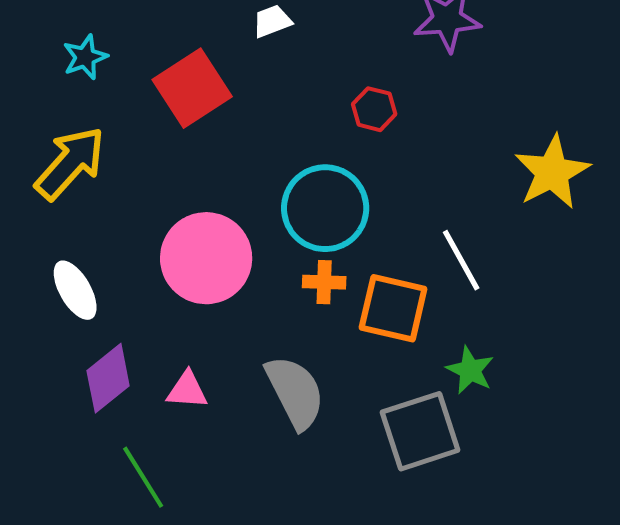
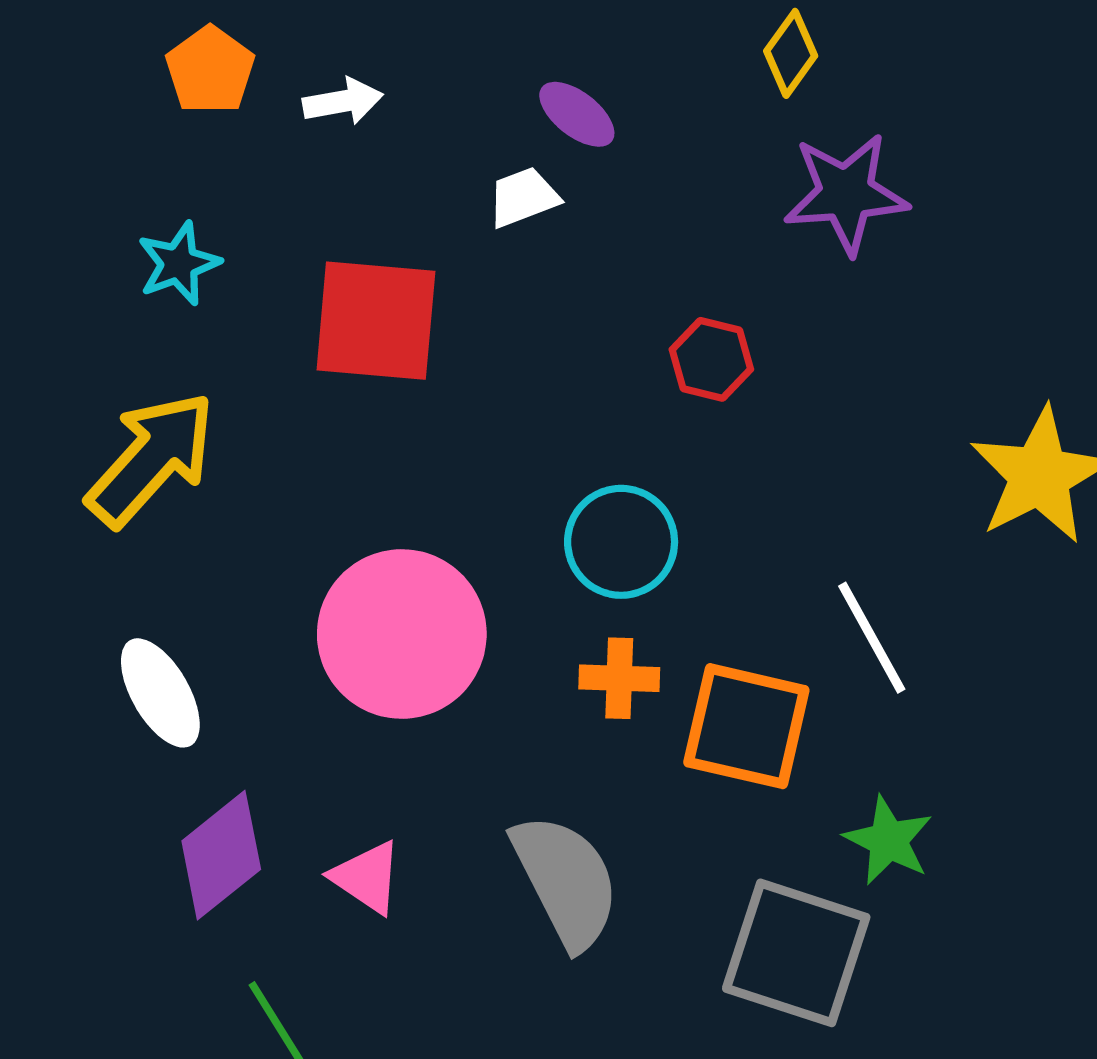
red square: (192, 88) -> (376, 321), turned 38
cyan circle: (325, 208) -> (621, 542), size x0.7
pink triangle: (187, 390) -> (367, 877), turned 30
gray square: (420, 431) -> (796, 953), turned 36

